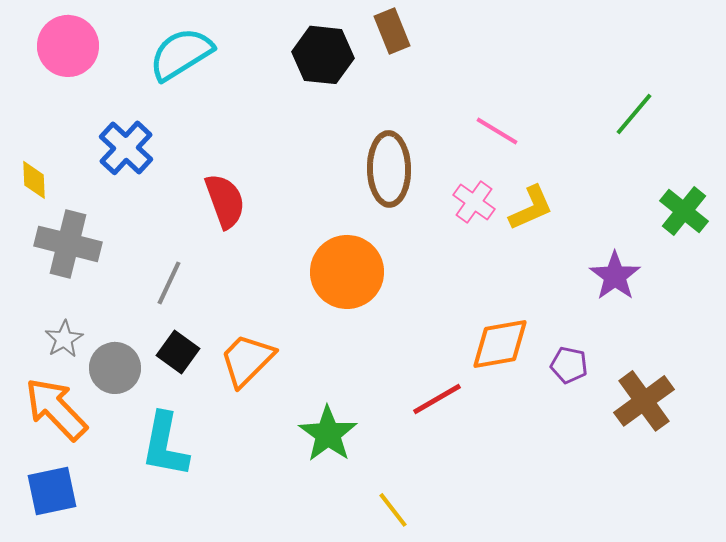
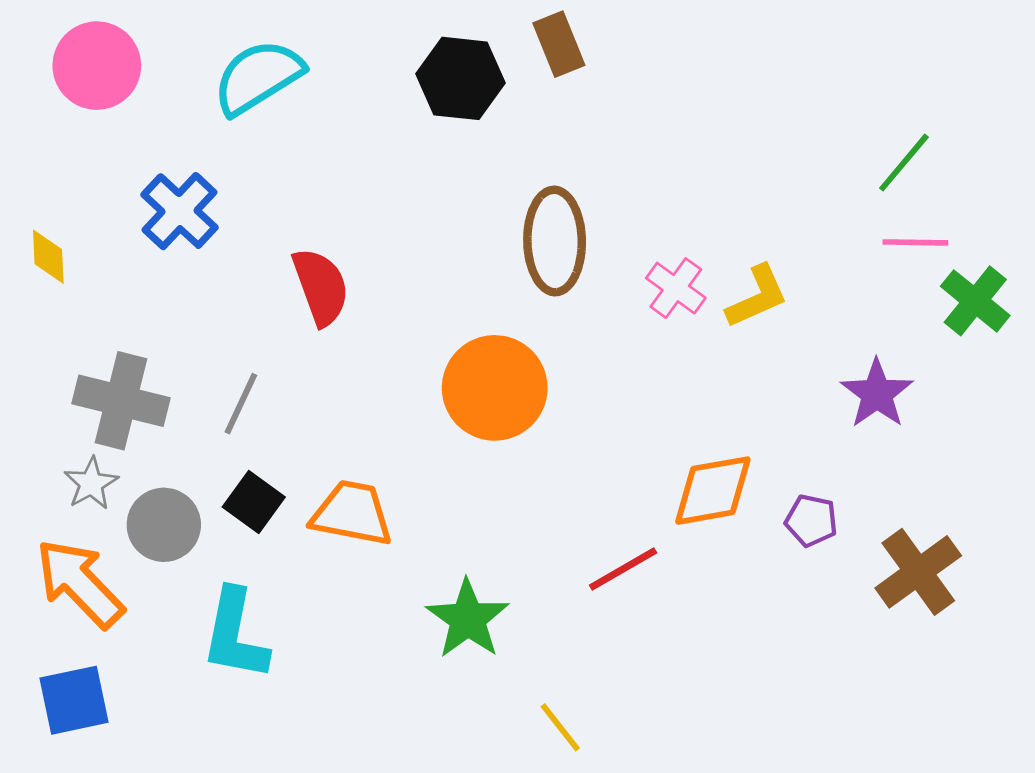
pink line: (497, 131) -> (915, 242), moved, turned -30
gray cross: (68, 244) -> (121, 401), moved
orange trapezoid: (247, 360) -> (352, 513), turned 56

